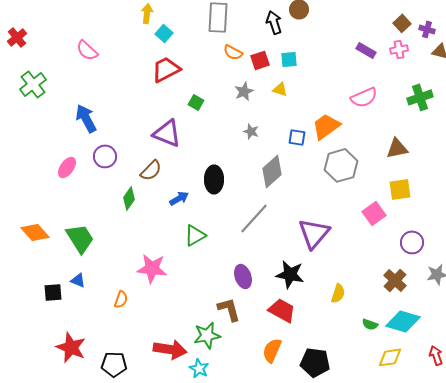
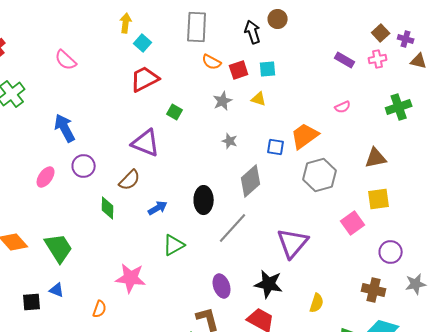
pink semicircle: (364, 97) -> (343, 107), size x0.6
black ellipse: (214, 179) -> (204, 200), moved
green diamond: (129, 198) -> (108, 208), turned -35
brown cross: (395, 280) -> (374, 290), turned -30

